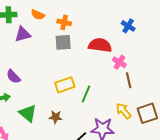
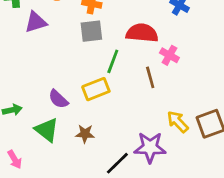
purple semicircle: (13, 77) -> (58, 99), moved
brown line: (129, 80) -> (150, 77), moved
green line: (86, 94) -> (113, 61), moved

